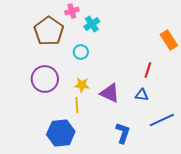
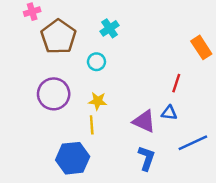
pink cross: (72, 11) -> (32, 12), moved
purple triangle: (110, 93) -> (144, 121), moved

